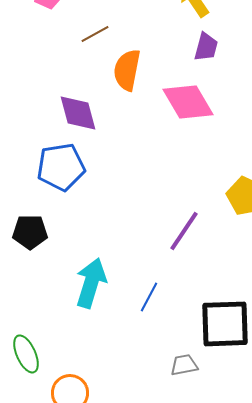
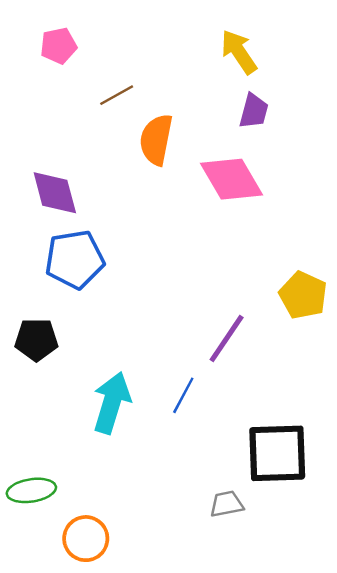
purple diamond: (78, 113) -> (55, 193), moved
blue line: (149, 297) -> (183, 395), moved
green ellipse: (26, 354) -> (31, 490), turned -75

